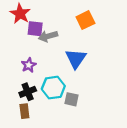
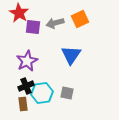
gray arrow: (48, 36) -> (55, 23), moved
purple star: (29, 65) -> (27, 61), size x1.5
cyan hexagon: (53, 88) -> (42, 93), moved

